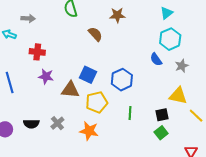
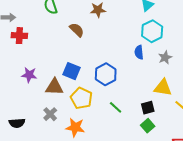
red cross: (37, 52) -> (19, 36), moved
blue semicircle: (156, 59) -> (139, 52), turned 32
yellow pentagon: (97, 102) -> (81, 98), turned -30
green line: (130, 113) -> (116, 107), turned -48
gray cross: (57, 123) -> (50, 114), moved

